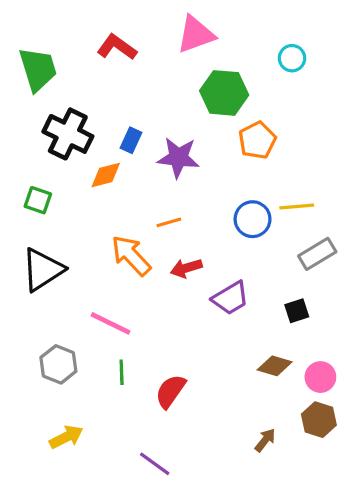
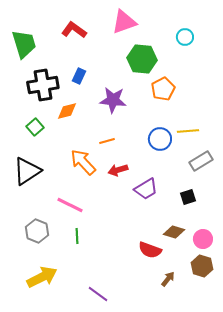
black cross: (68, 134) -> (43, 85), turned -36
blue rectangle: (131, 140) -> (79, 76), moved
green square: (38, 200) -> (35, 127), moved, turned 30
red semicircle: (170, 391) -> (150, 250), moved, turned -105
yellow arrow: (66, 437) -> (42, 277), size x1.4

